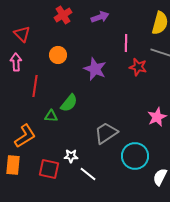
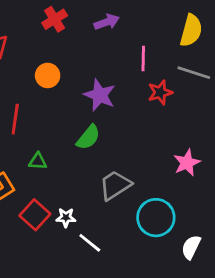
red star: (138, 67) -> (160, 92), turned -30
green semicircle: (69, 103) -> (88, 137), moved
red square: (49, 169) -> (35, 215), moved, turned 30

